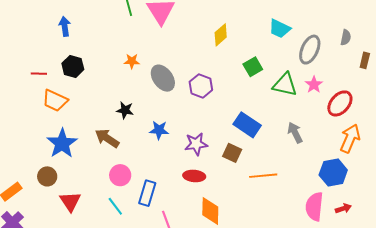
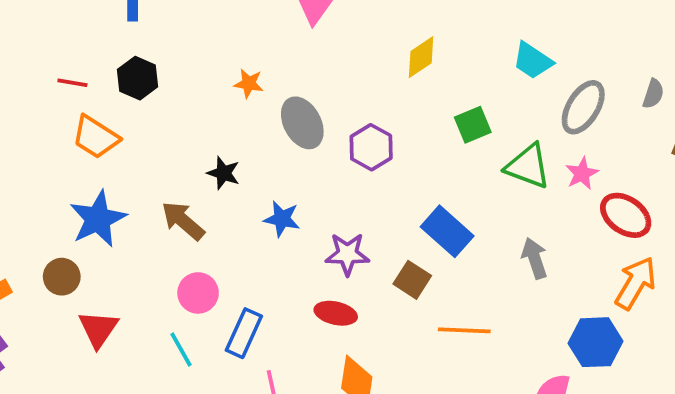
red ellipse: (340, 103) -> (626, 215), turned 76

